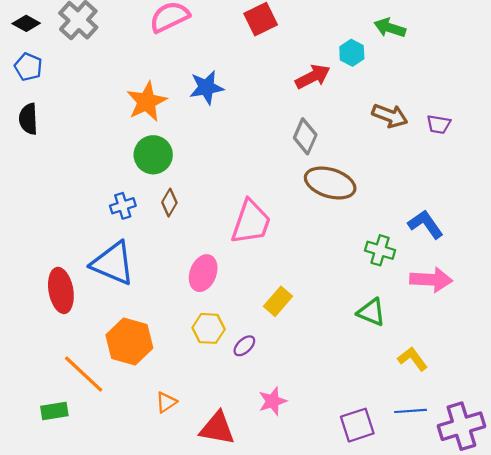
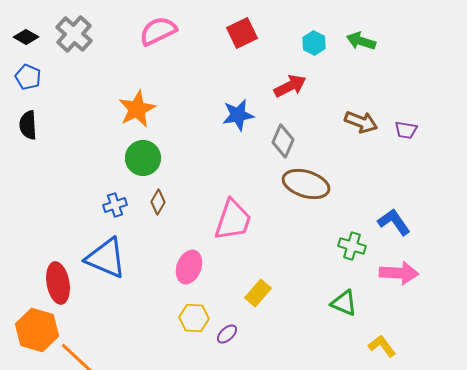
cyan hexagon: (352, 53) -> (314, 43), moved
blue star: (206, 87) -> (238, 115), moved
orange hexagon: (129, 341) -> (37, 330), moved

